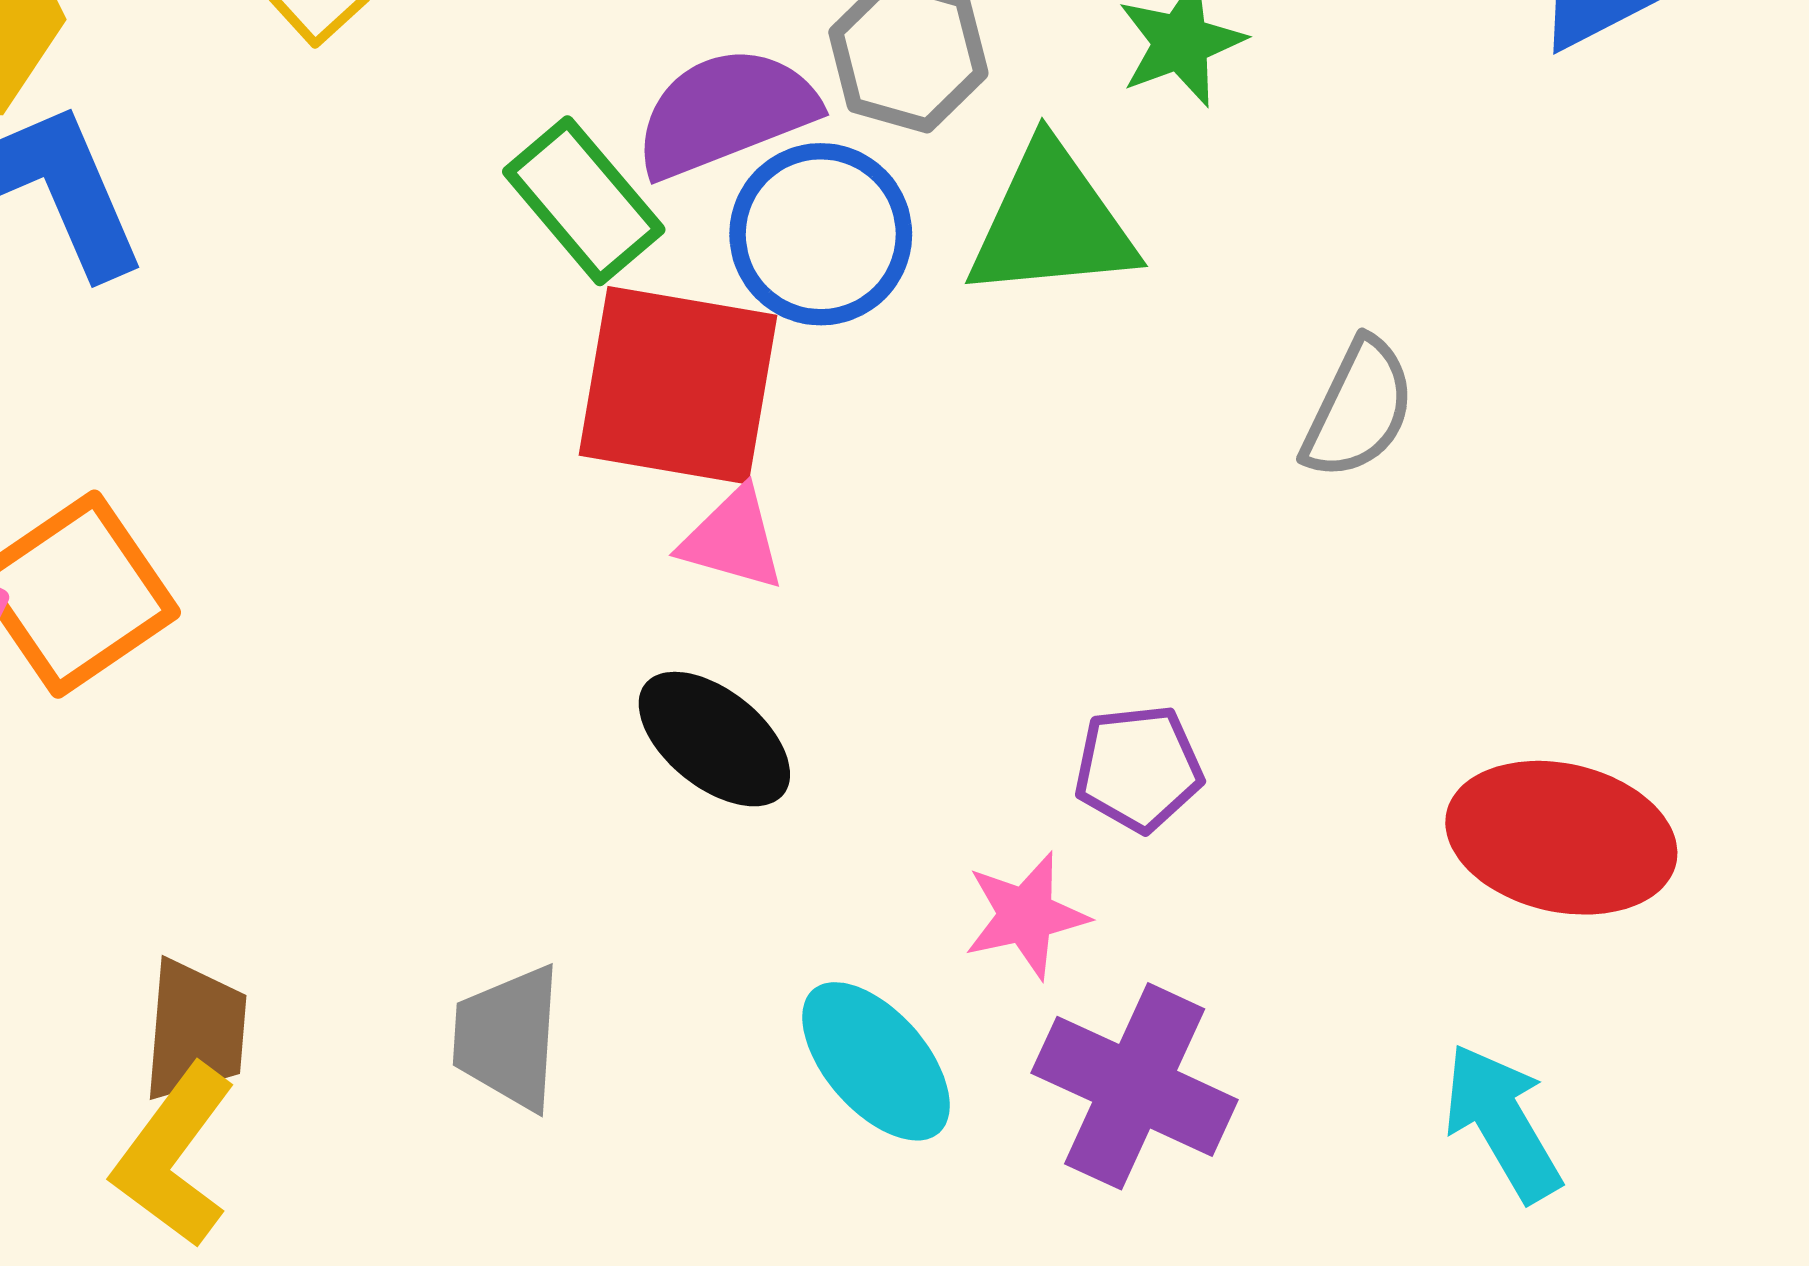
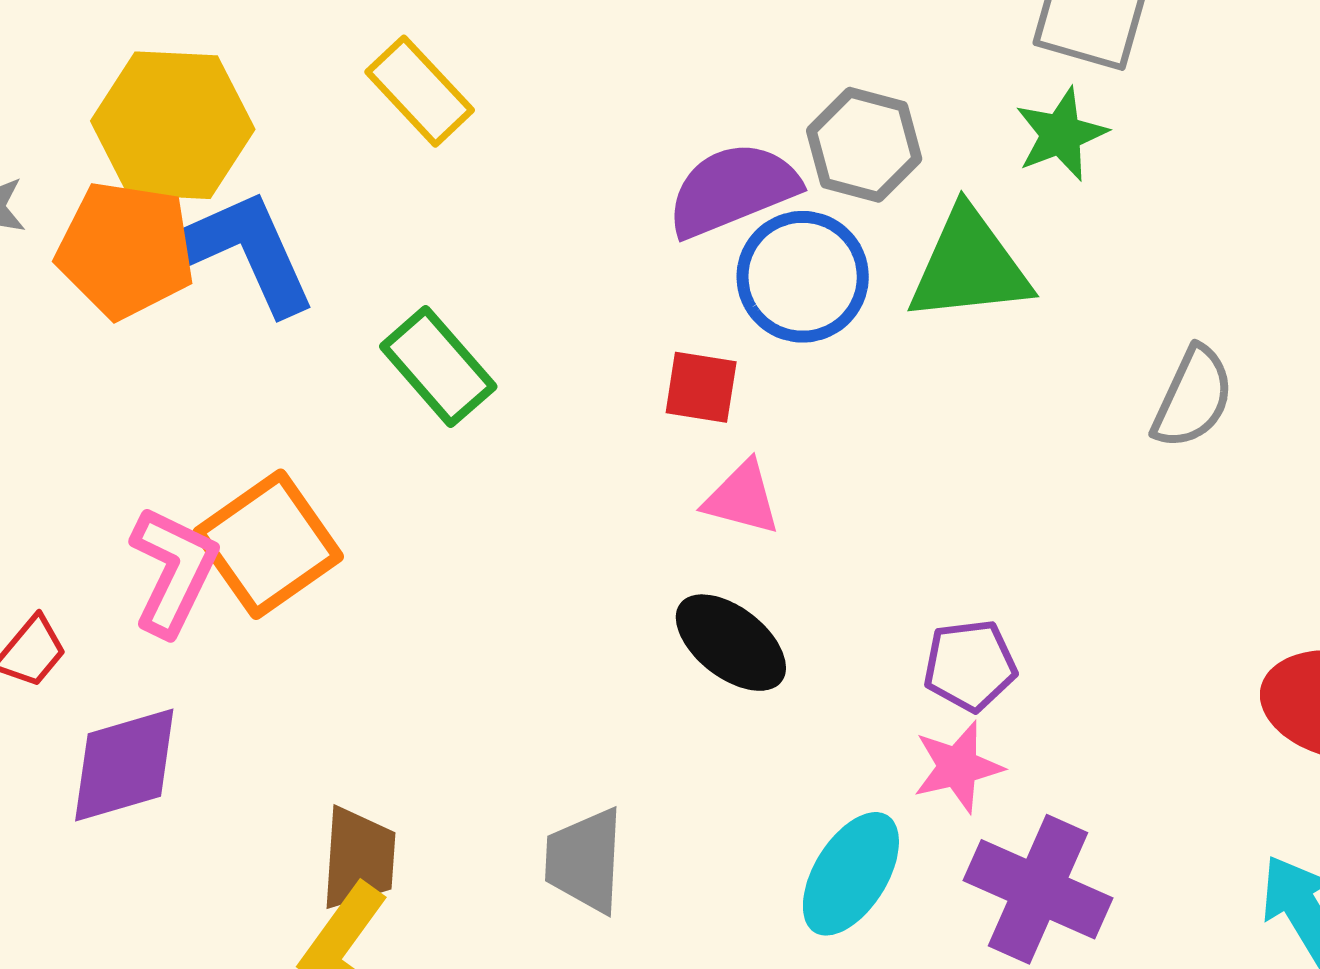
green rectangle: (584, 201) -> (438, 367), moved
red square: (678, 385) -> (701, 387), size x0.5
purple pentagon: (1138, 768) -> (970, 665), moved
cyan ellipse: (876, 1061) -> (851, 874), turned 74

